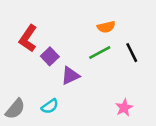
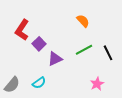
orange semicircle: (106, 27) -> (83, 21), turned -120
green line: (100, 53) -> (84, 50), moved
black line: (132, 53) -> (108, 53), moved

